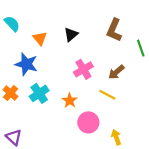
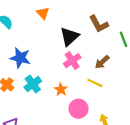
brown L-shape: (114, 30) -> (99, 24), turned -50
black triangle: (71, 34) -> (70, 37), moved, size x1.5
orange triangle: (40, 38) -> (43, 13), moved

